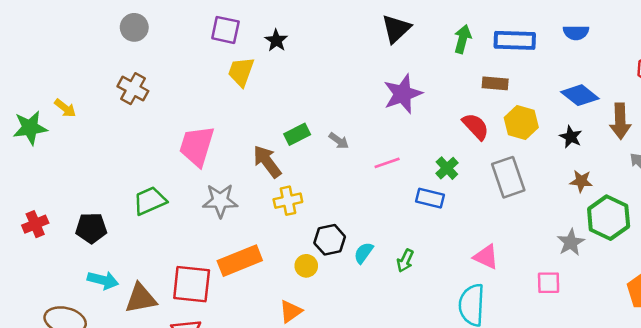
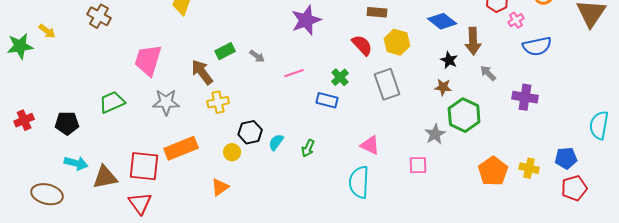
black star: (571, 137) -> (449, 60), moved

